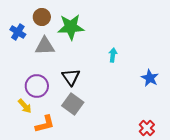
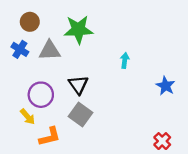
brown circle: (42, 17) -> (30, 22), moved
blue cross: (18, 32) -> (20, 49), moved

